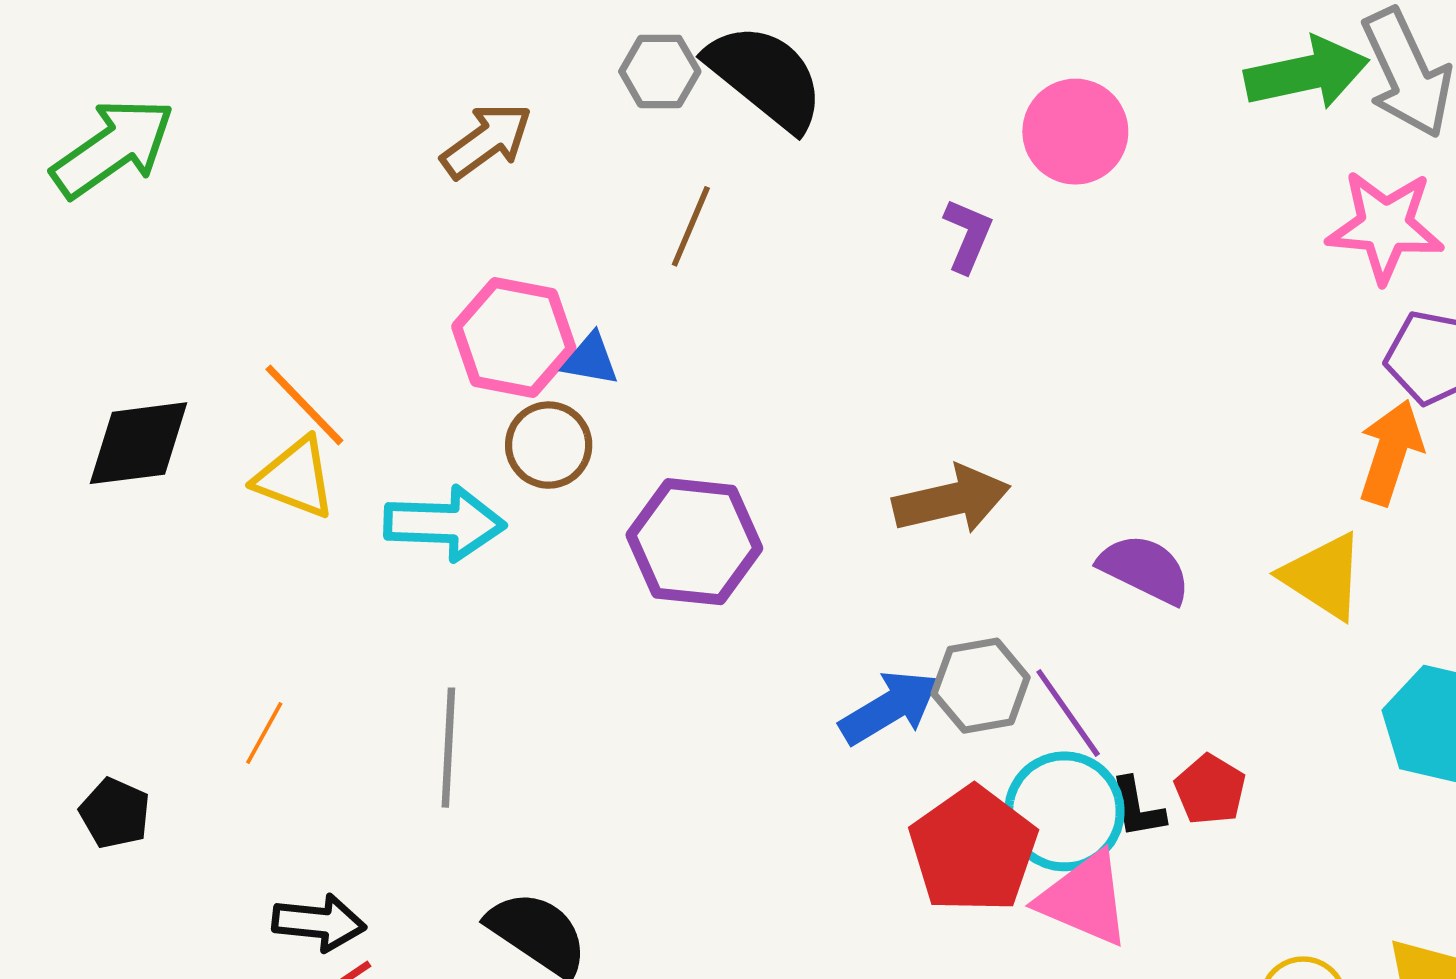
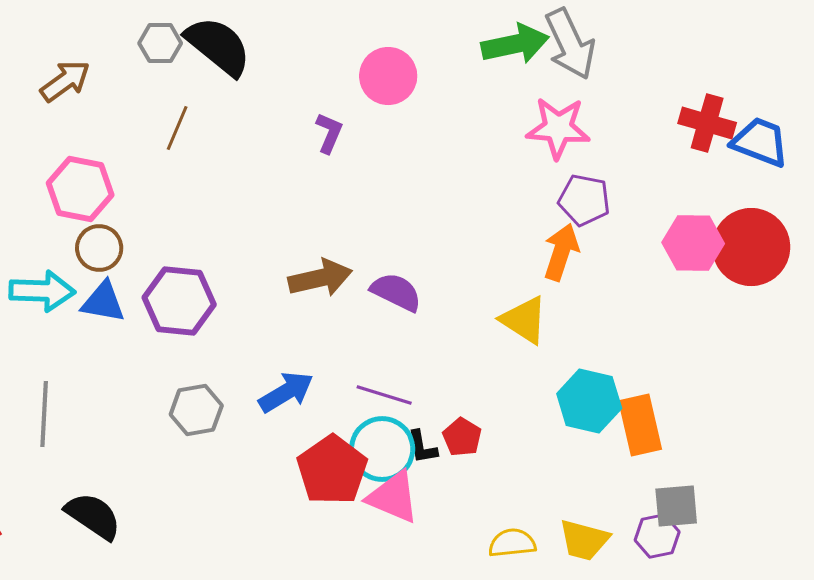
blue triangle: (591, 359) -> (103, 302), moved, size x1.4
purple semicircle: (1145, 569) -> (396, 292), moved
gray hexagon: (981, 686) -> (196, 410), moved
purple line: (1068, 713) -> (384, 395), turned -38

